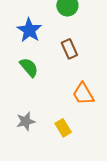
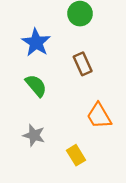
gray star: (26, 121) -> (34, 135), moved, turned 30

